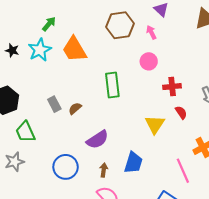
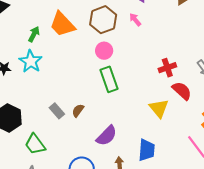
orange trapezoid: (74, 49) -> (62, 24), moved
pink circle: (149, 61) -> (104, 51), moved
red semicircle: (181, 112) -> (182, 91), size x1.5

